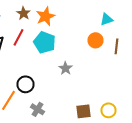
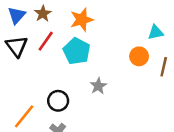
brown star: (24, 13) -> (43, 14), moved
black circle: (26, 84) -> (58, 101), moved

